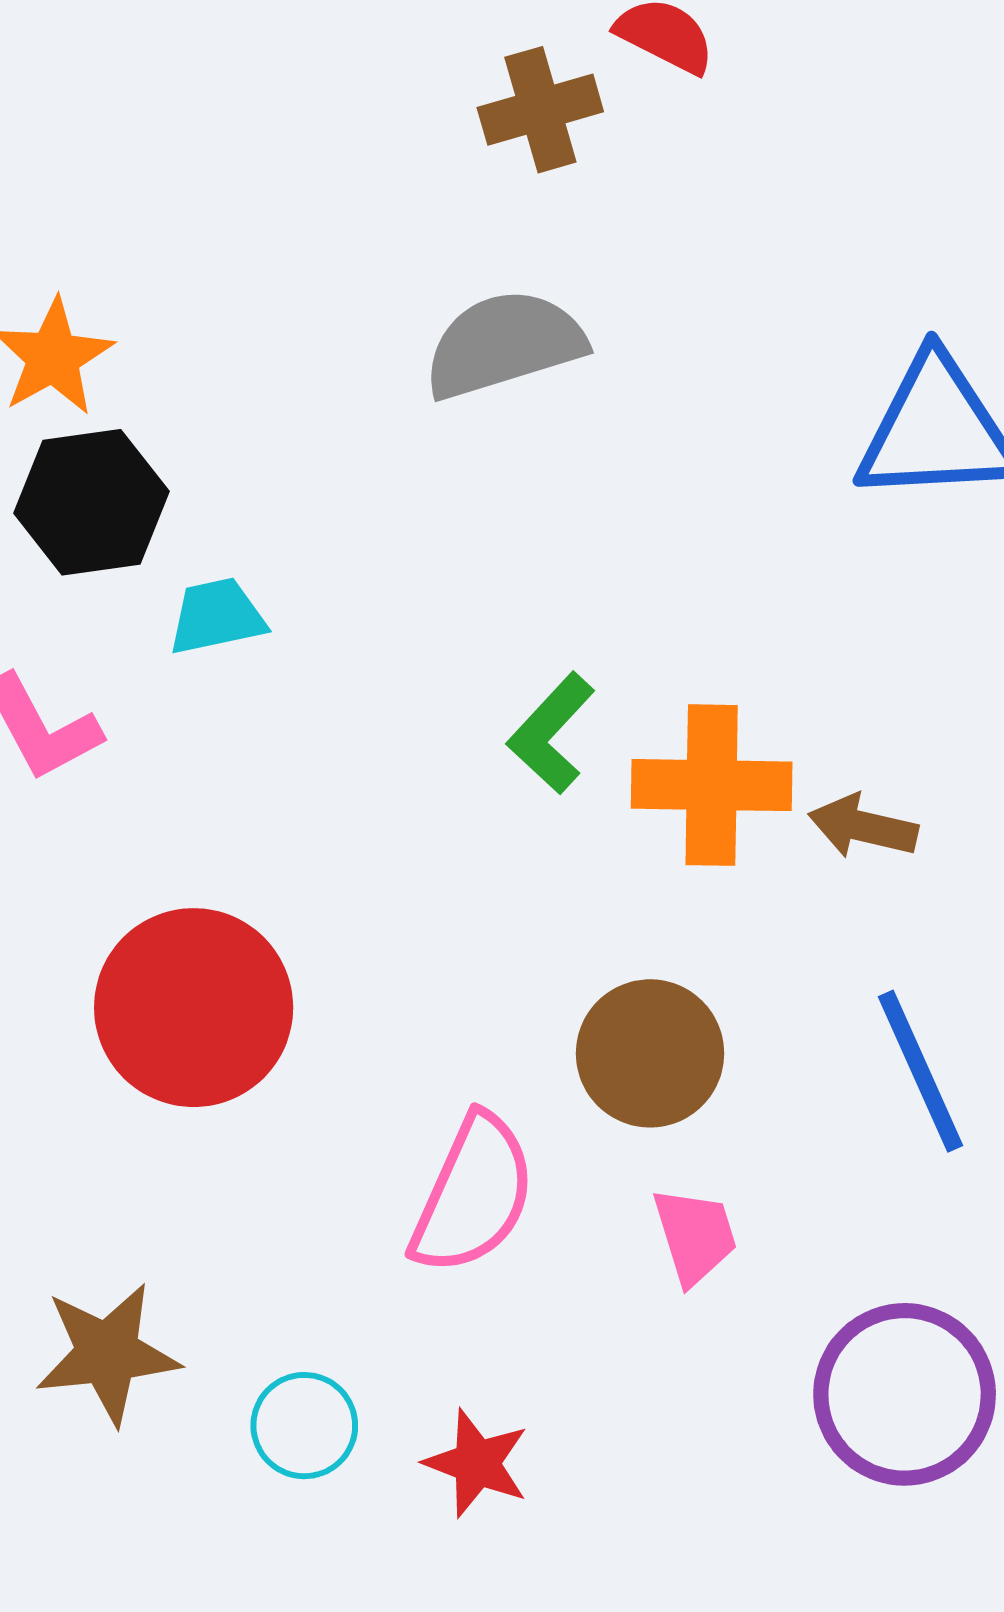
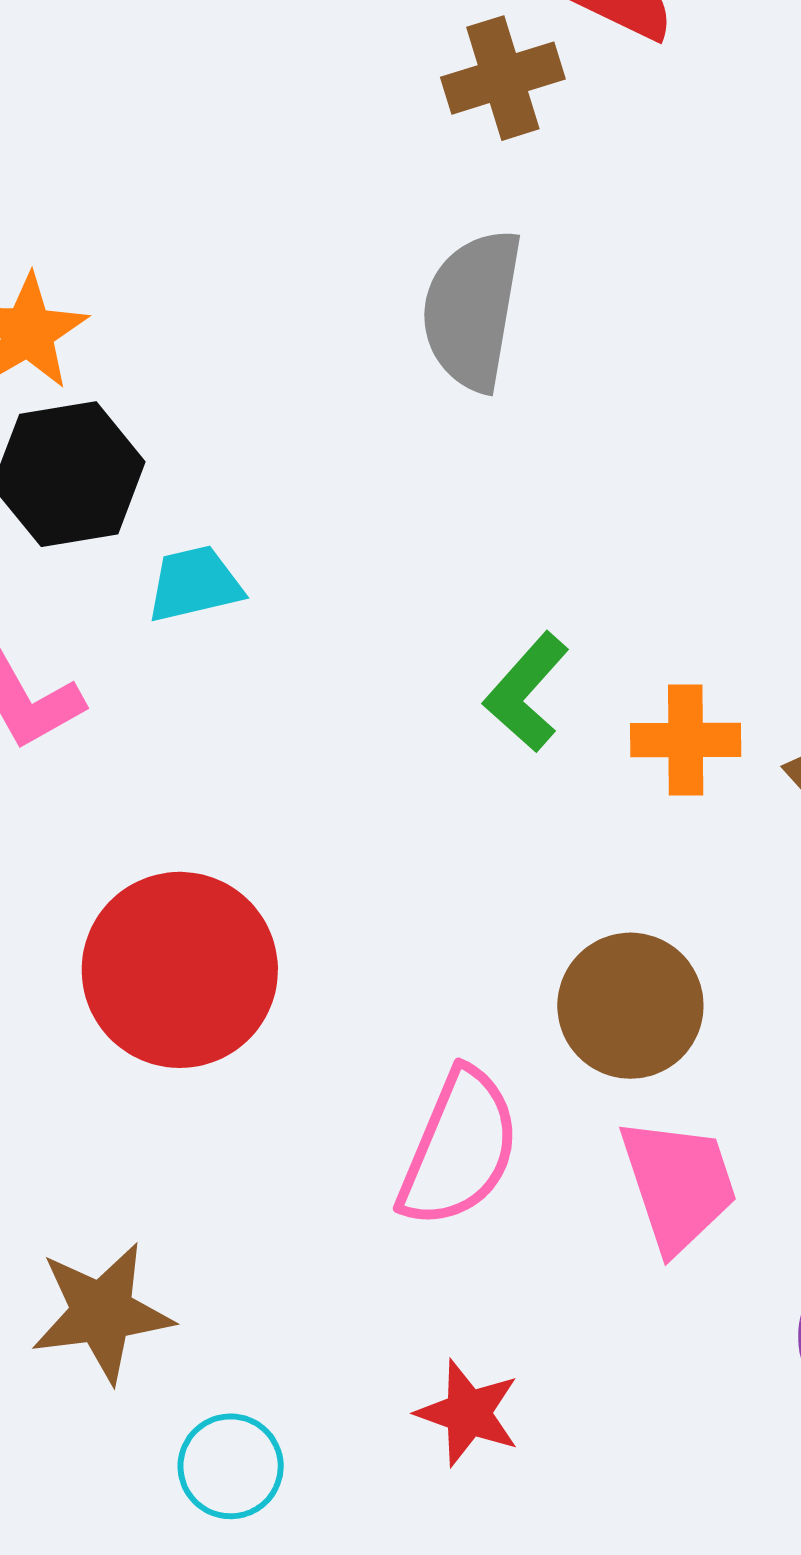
gray semicircle: (504, 344) -> (472, 310), turned -62
orange cross: (712, 785) -> (686, 740), size x0.7
pink trapezoid: (695, 1236) -> (678, 1185), size x1.4
cyan circle: (304, 1426) -> (231, 1466), moved

